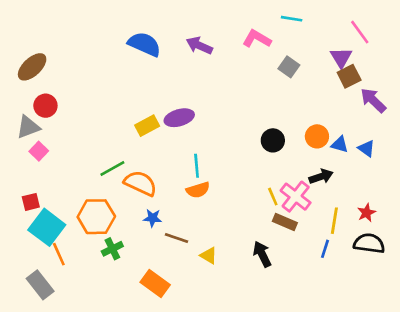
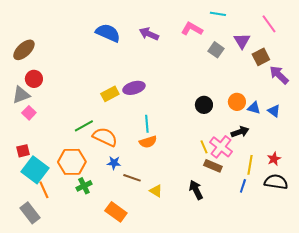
purple triangle: (341, 58) -> (242, 41), moved

